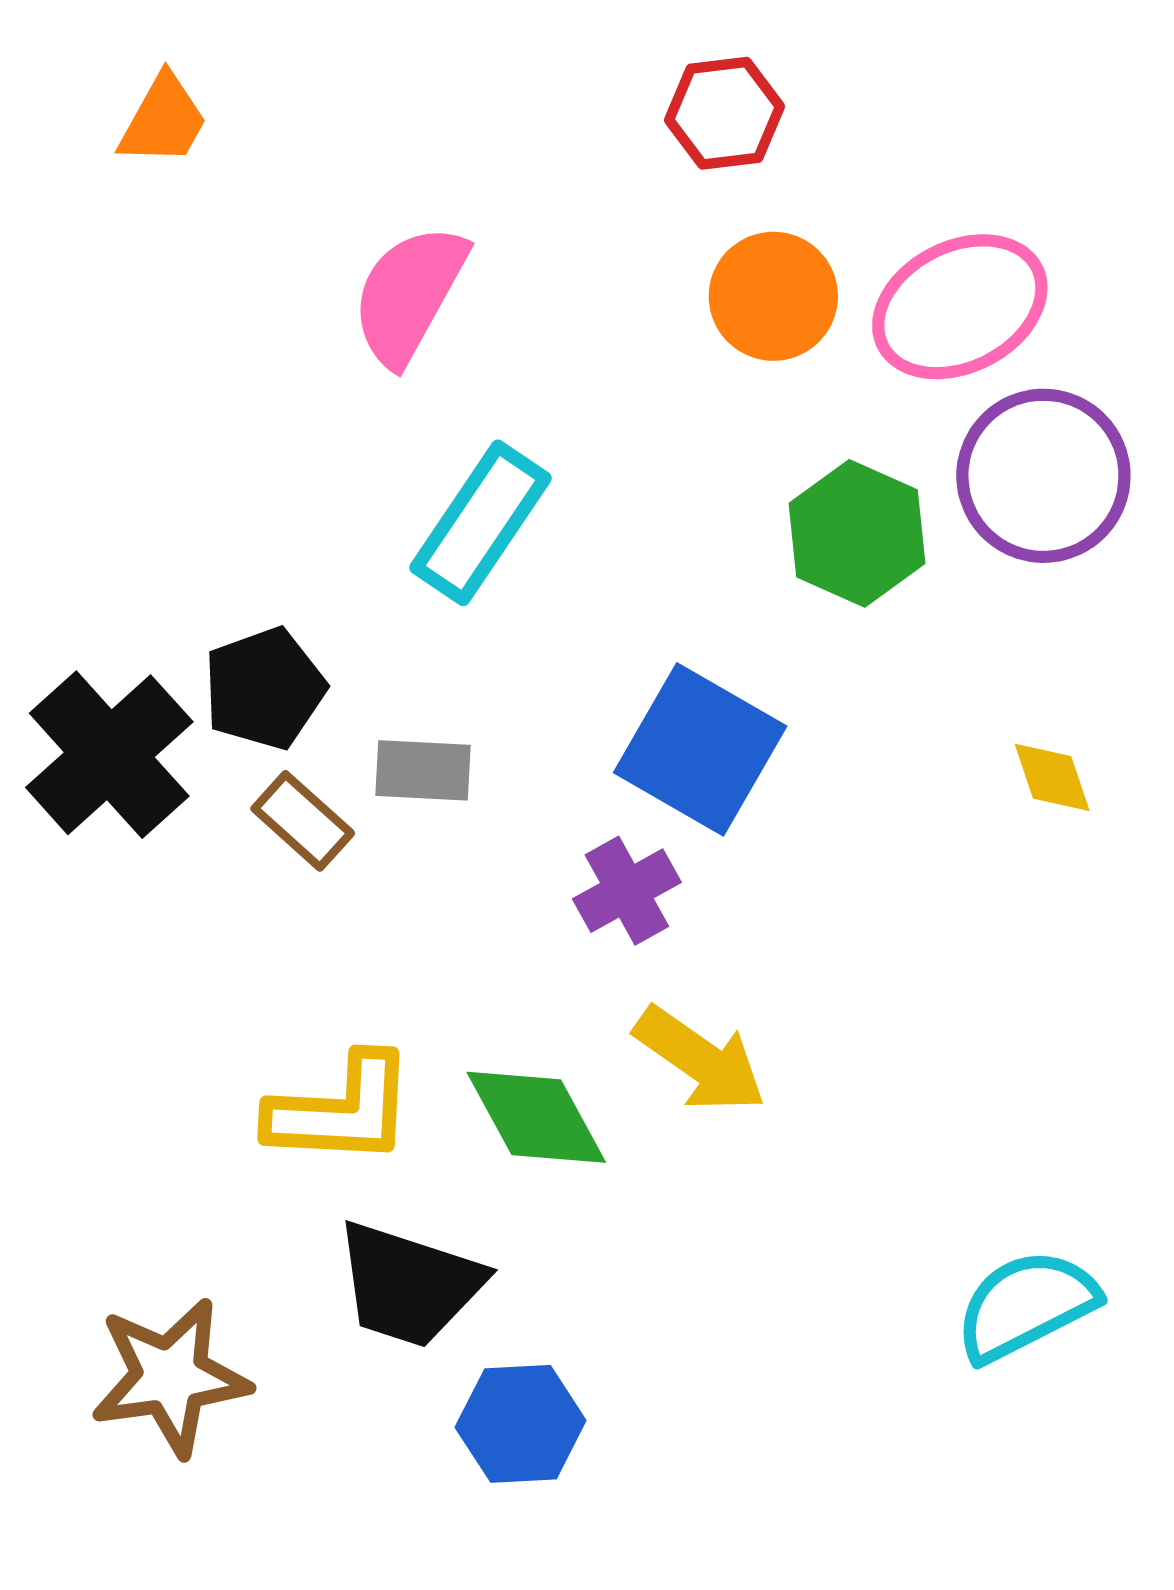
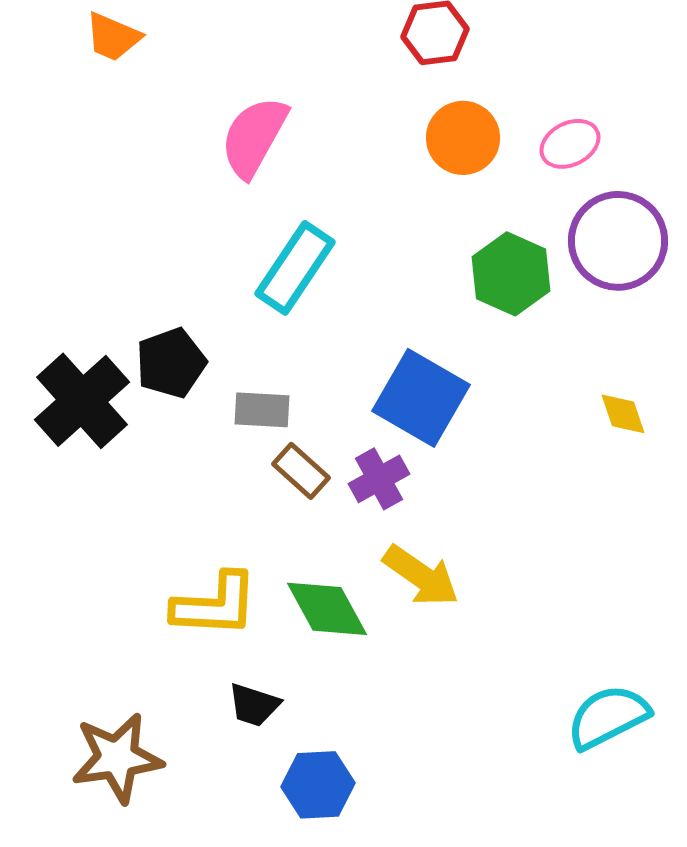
orange trapezoid: (163, 120) -> (113, 37), turned 84
pink ellipse: (960, 307) -> (570, 144), size x0.6
brown rectangle: (303, 821) -> (301, 471), moved
black trapezoid: (409, 1285) -> (254, 705), size x0.6

